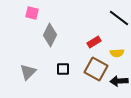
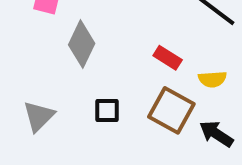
red rectangle: (94, 42) -> (168, 58), turned 64
black arrow: (119, 81) -> (216, 134), turned 36

